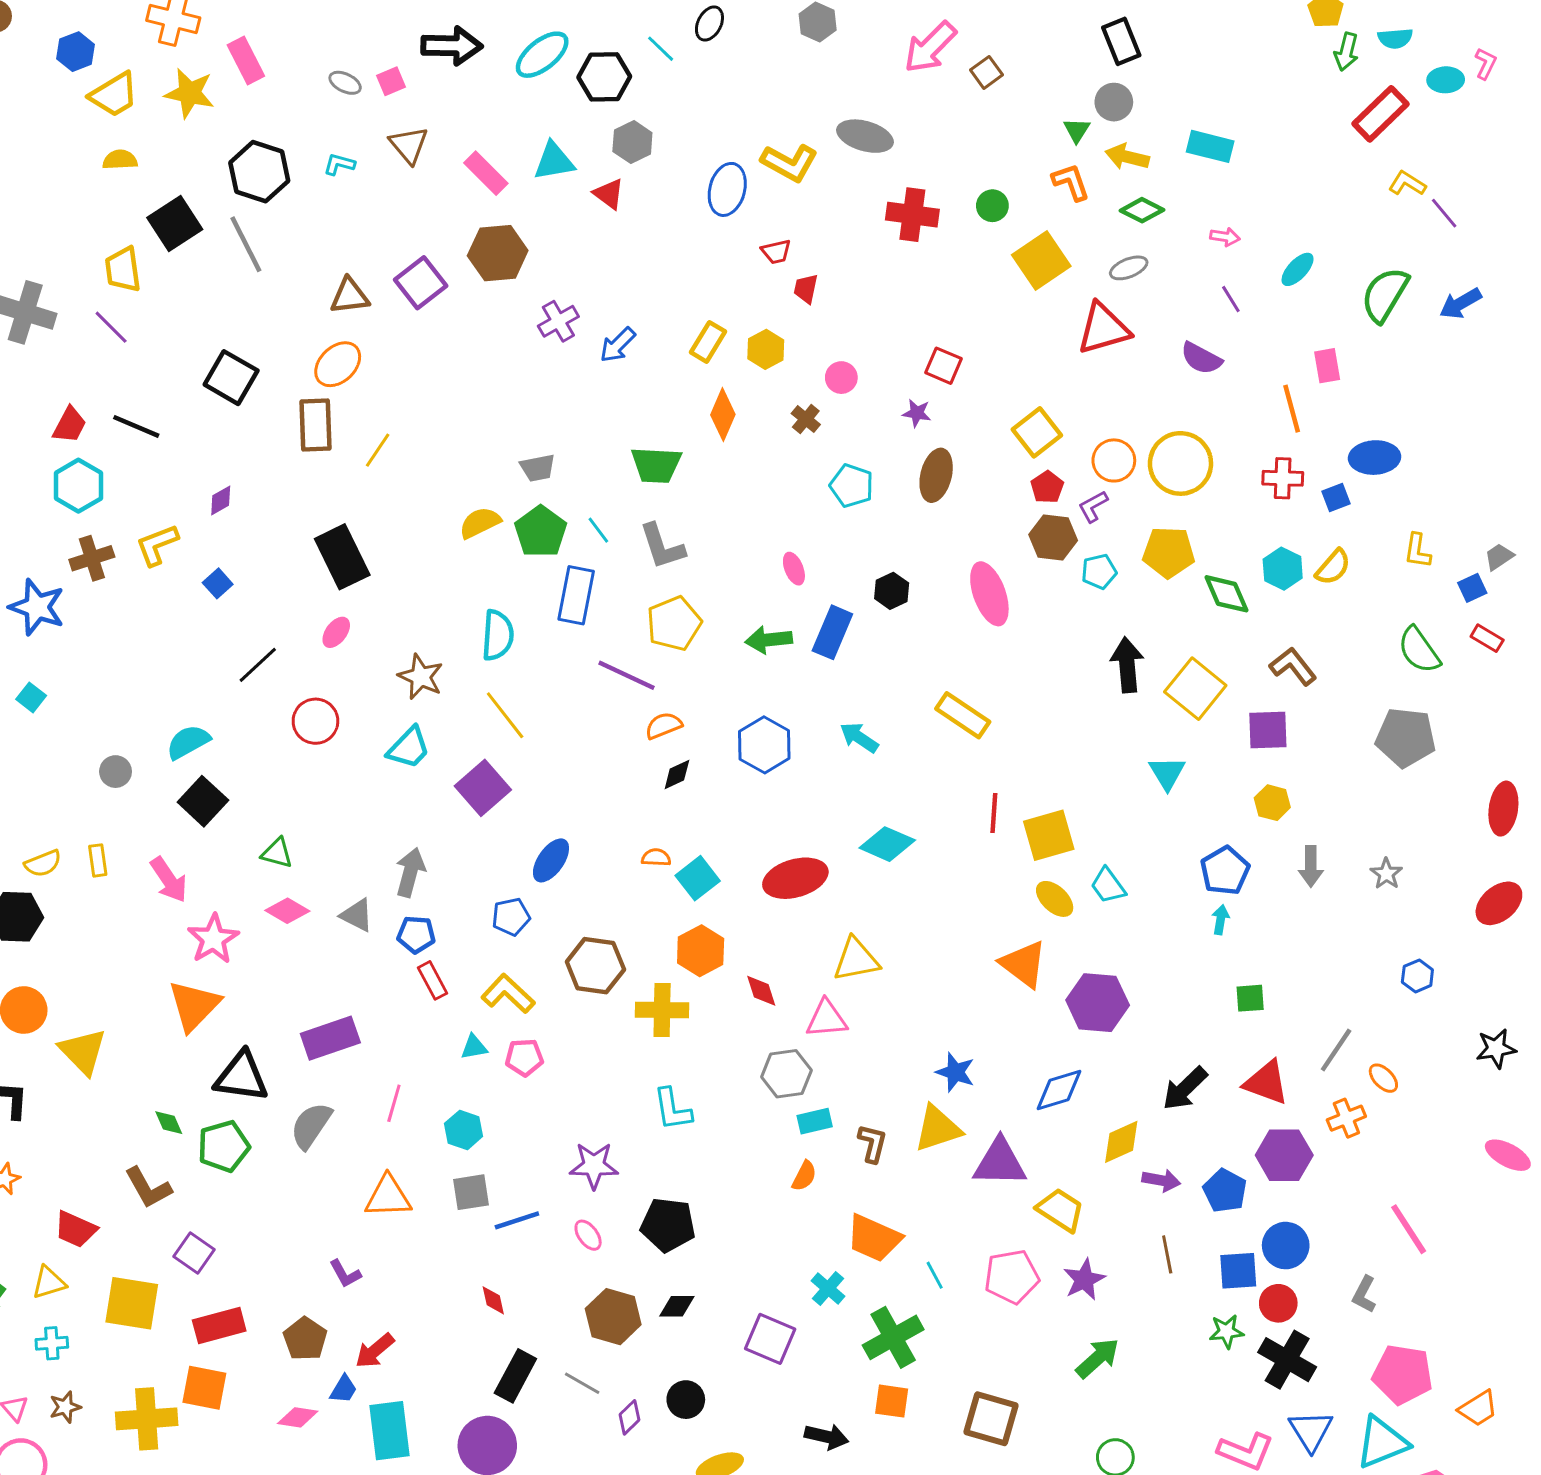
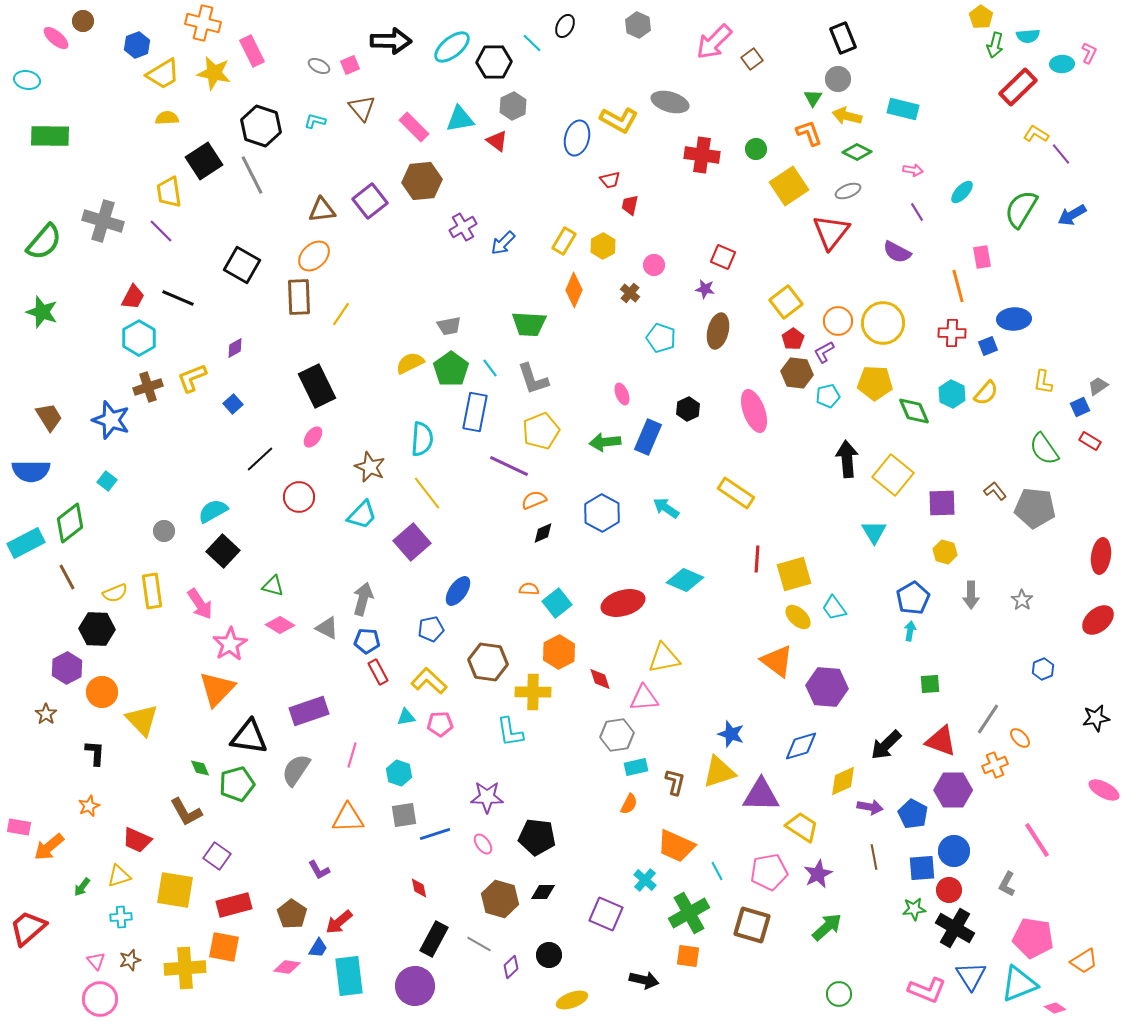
red triangle: (1103, 329) -> (831, 232), turned -36
brown L-shape: (1293, 666) -> (995, 491), moved, size x0.7
yellow rectangle: (98, 860) -> (152, 591), size x1.6
cyan L-shape: (672, 1109) -> (510, 732), moved
brown square: (991, 1419) -> (752, 925), moved

